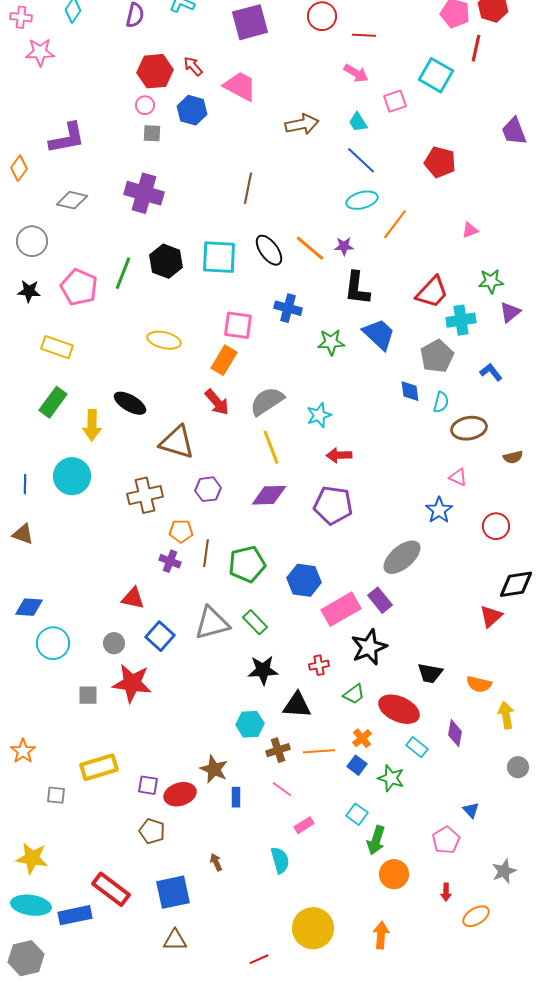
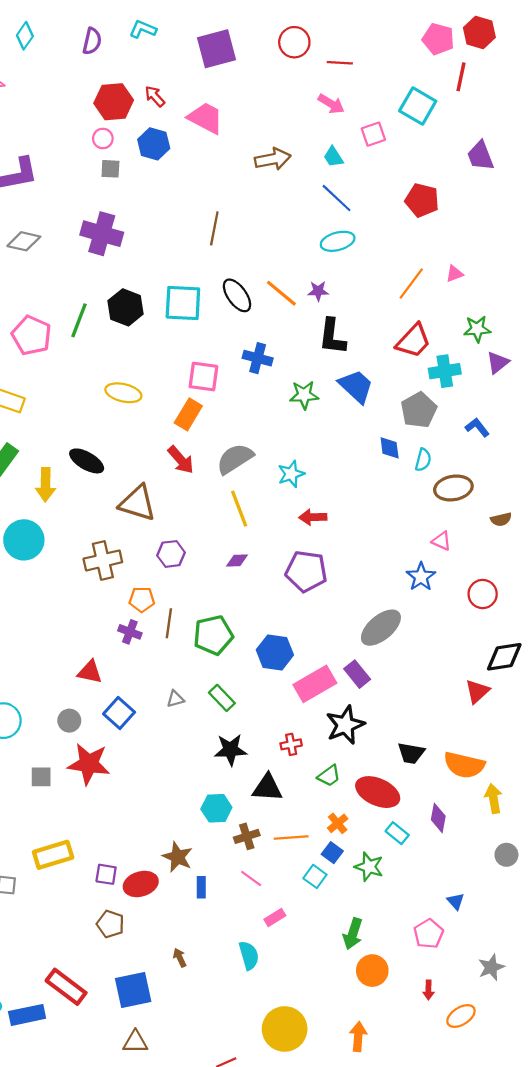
purple trapezoid: (514, 131) -> (480, 156), moved
orange line: (395, 224) -> (411, 283), moved
purple diamond: (269, 495) -> (237, 560), size x0.6
gray triangle: (212, 623) -> (175, 699), size x0.5
orange semicircle: (479, 684) -> (464, 765), size x1.5
cyan square: (357, 814) -> (315, 876), moved

